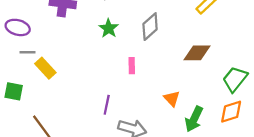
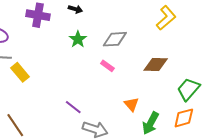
gray diamond: (150, 27) -> (115, 39), turned 35
pink rectangle: (132, 66) -> (107, 66), moved, turned -56
purple line: (107, 105) -> (73, 107), turned -66

